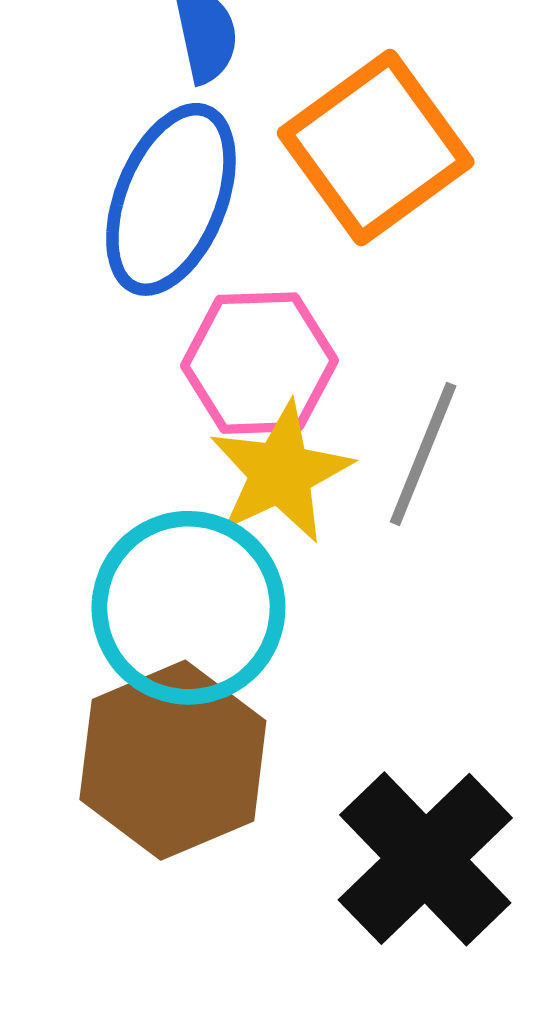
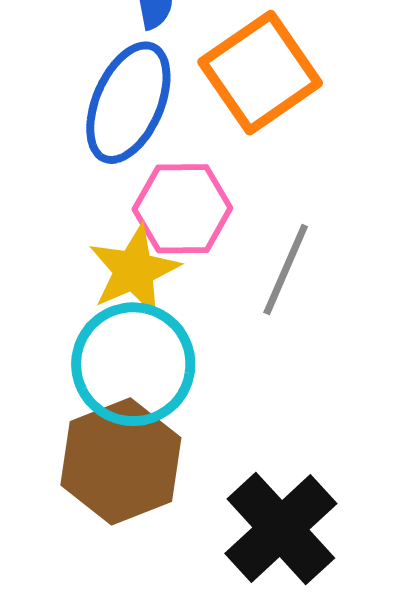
yellow star: (281, 473) -> (134, 270), moved

